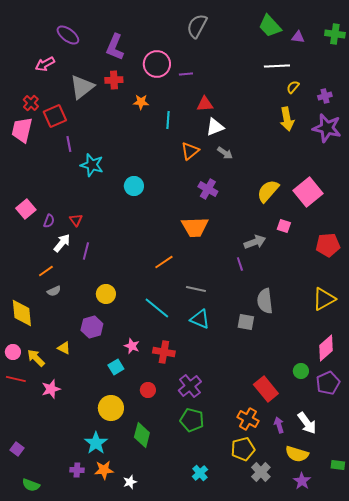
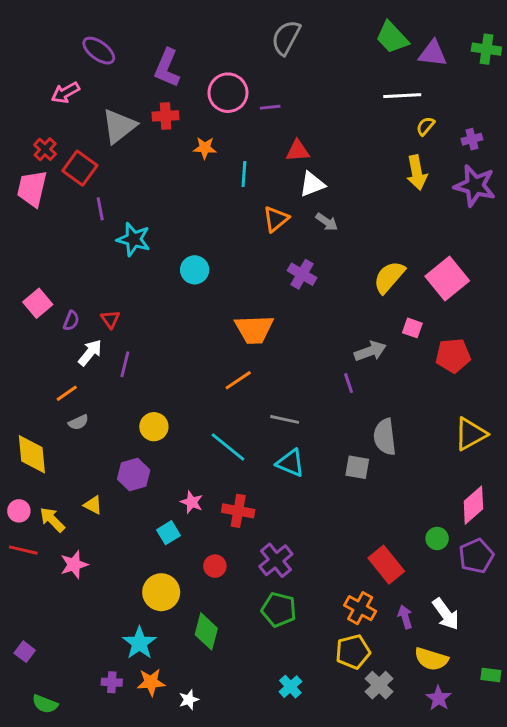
purple triangle: (298, 37) -> (433, 53), size x1.5
red square: (55, 116) -> (80, 168), turned -30
orange trapezoid: (195, 227) -> (254, 329), moved
red pentagon: (328, 245) -> (453, 356), moved

